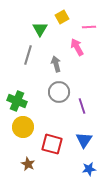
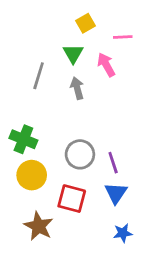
green triangle: (40, 29) -> (73, 54), moved
gray circle: (59, 92) -> (80, 154), moved
purple line: (82, 106) -> (113, 163), moved
brown star: (28, 164) -> (39, 226), size x1.5

